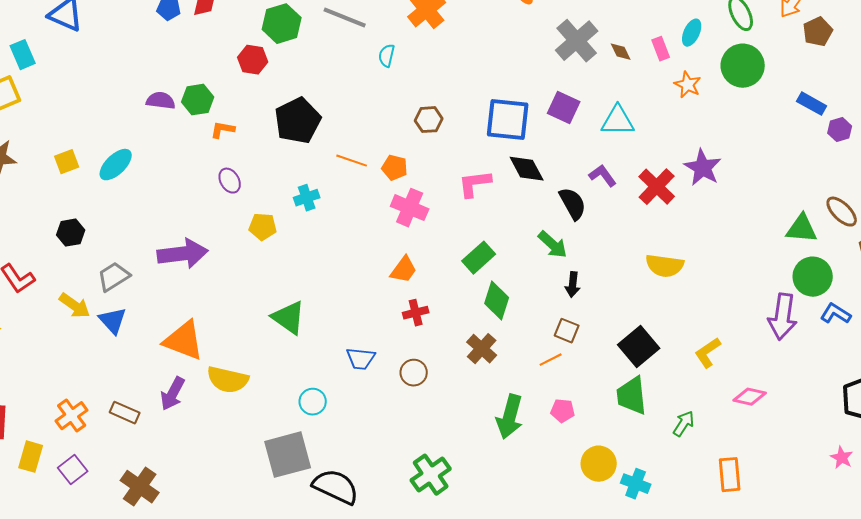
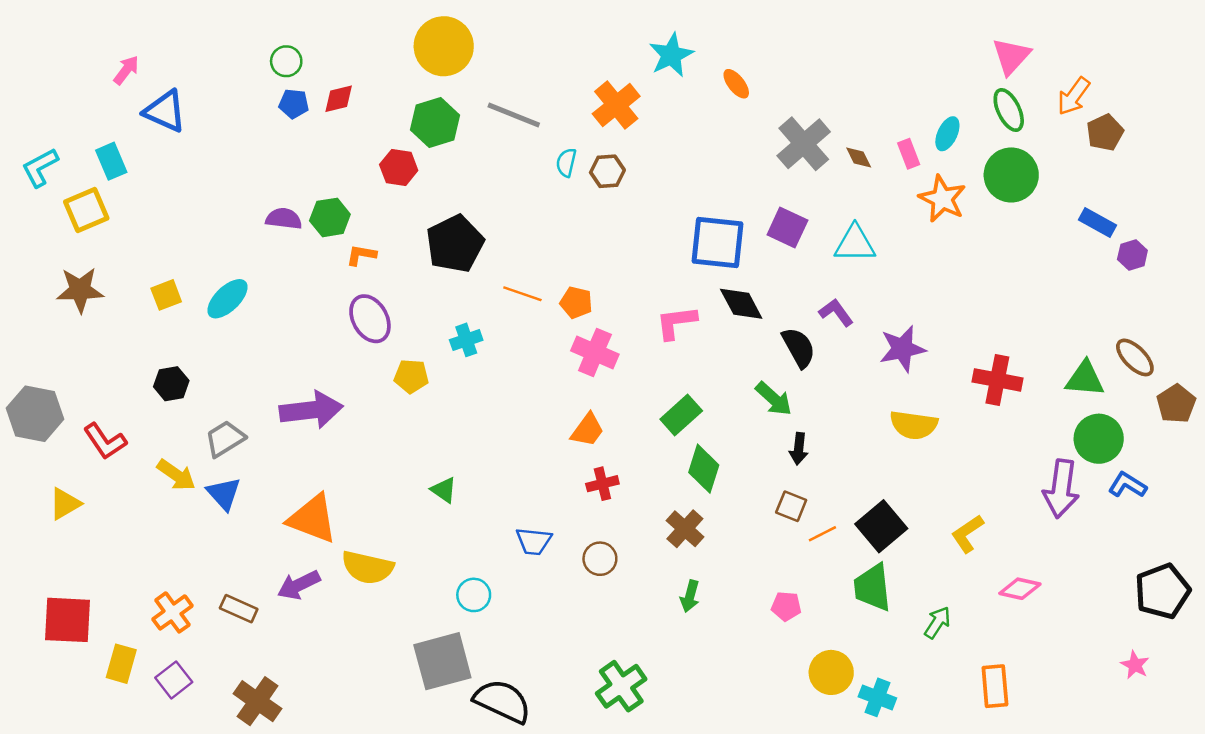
orange star: (688, 85) -> (942, 199), size x1.4
brown hexagon: (429, 120) -> (607, 171), moved
purple star: (703, 168) -> (902, 349), moved, turned 30
purple ellipse: (230, 181) -> (370, 319), size x1.5
red cross: (657, 187) -> (997, 380), moved, turned -33
green triangle: (289, 318) -> (444, 490), size x0.6
orange line: (551, 360) -> (822, 534), moved
purple arrow: (173, 394) -> (299, 585), turned 36
green arrow: (510, 417) -> (690, 596), moved, size x0.6

